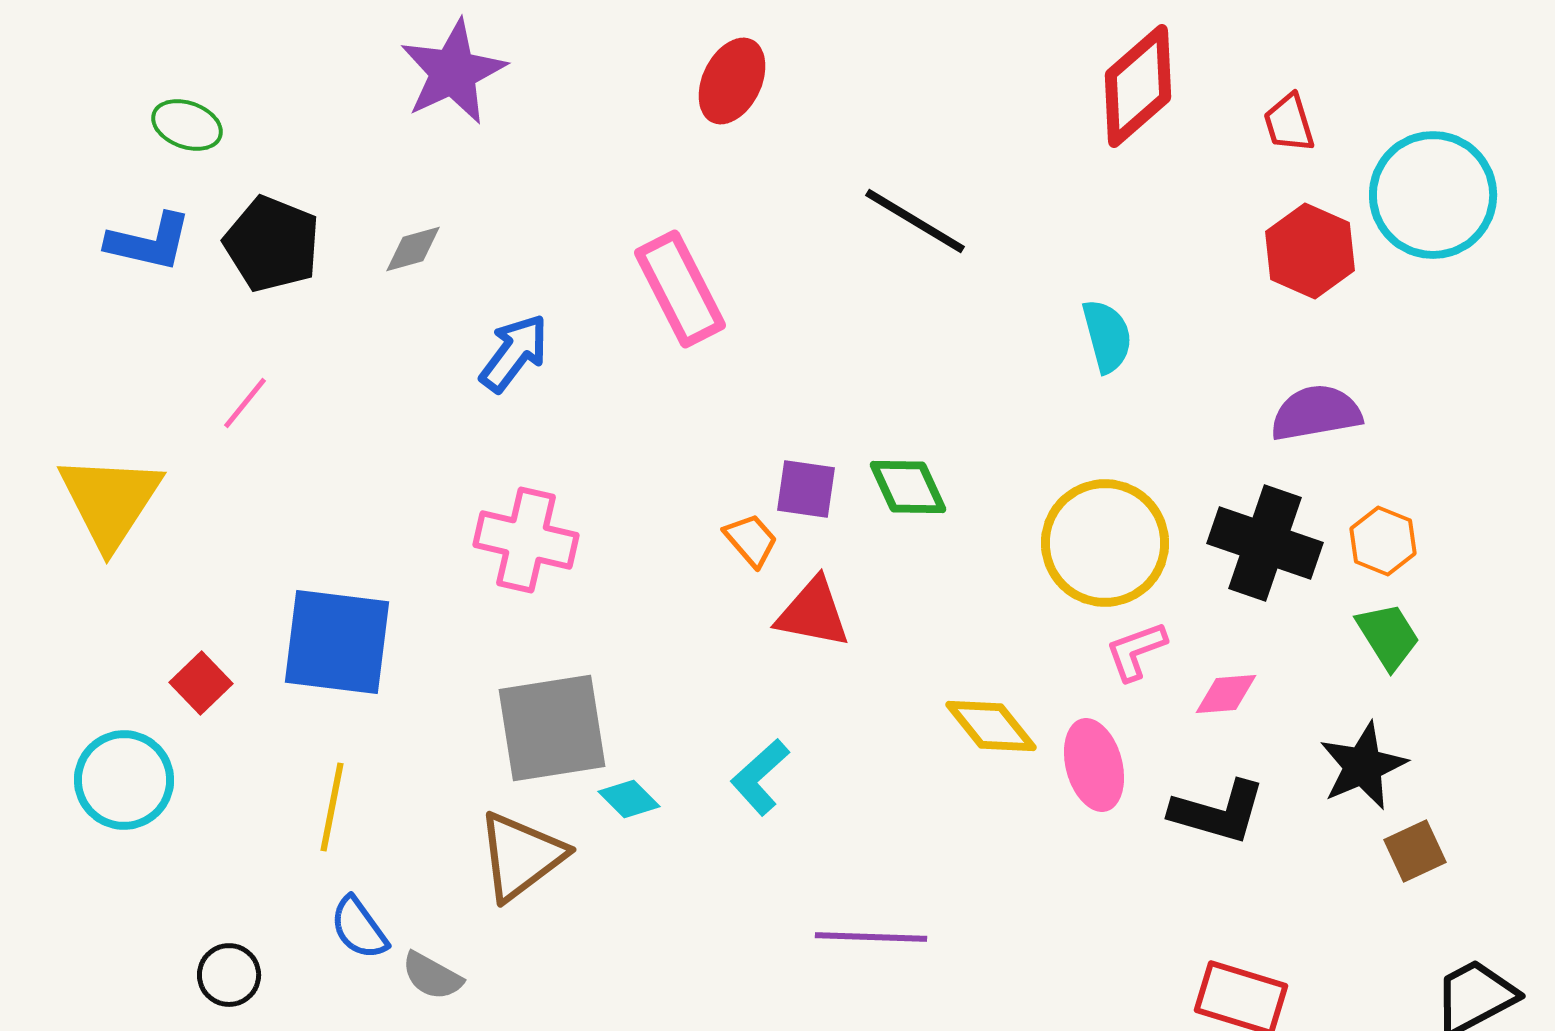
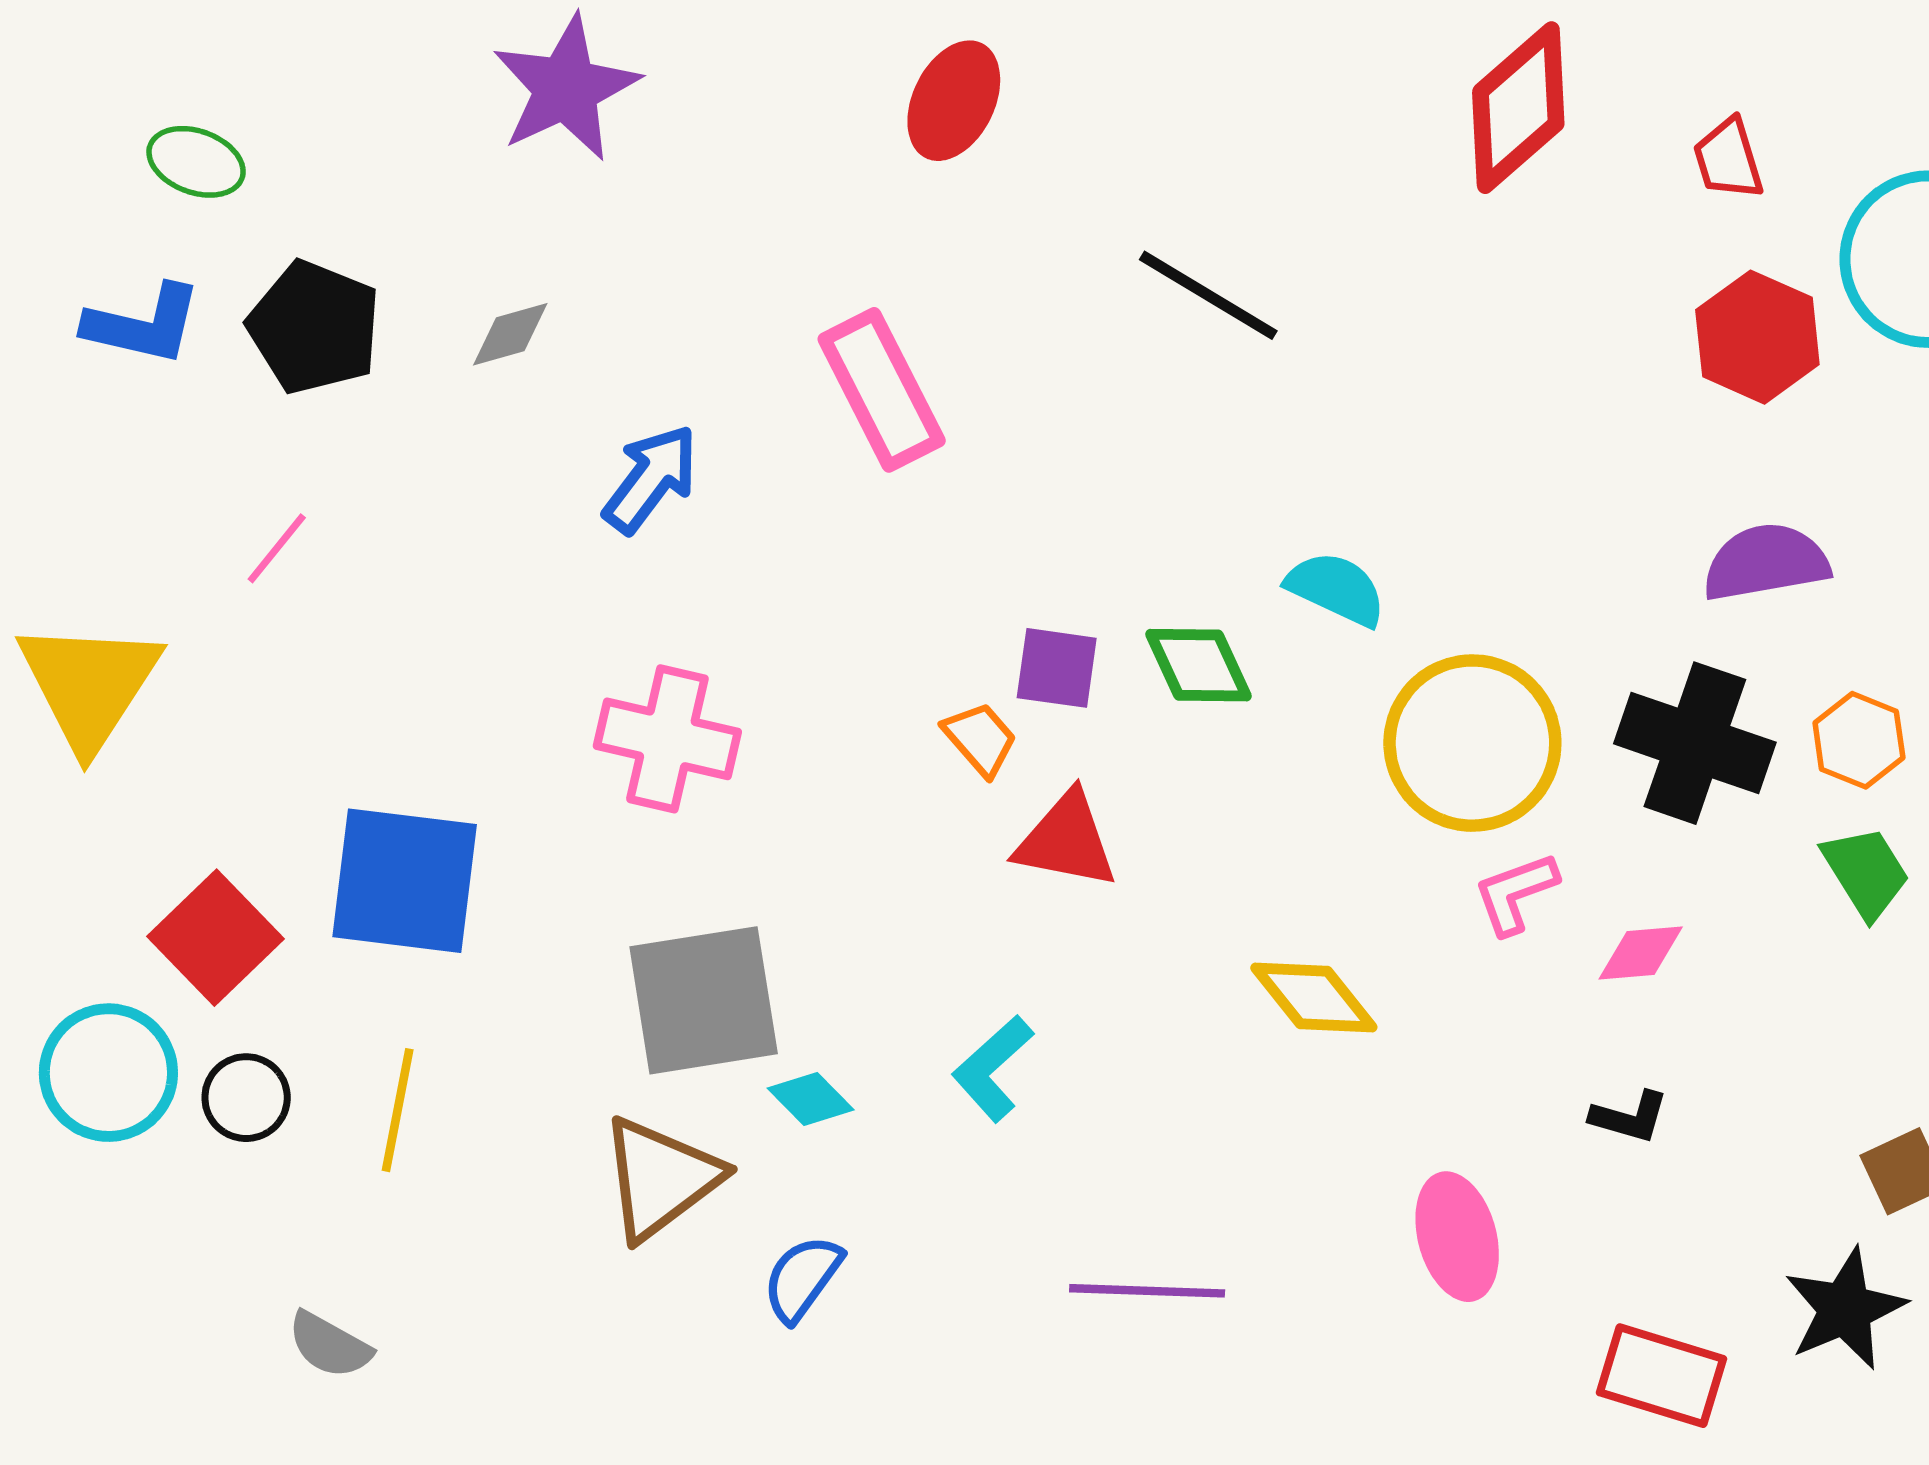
cyan semicircle: (1107, 336) -> (1336, 589), moved, turned -50
red square: (201, 683) -> (216, 938), size x1.5
pink ellipse: (1094, 765) -> (1457, 1237), moved
black star: (1363, 766) -> (1845, 1309), moved
black L-shape: (1218, 812) -> (1630, 1117), size x0.6
blue semicircle: (359, 928) -> (802, 1278), moved, turned 72
black circle: (229, 975) -> (246, 1098), moved
gray semicircle: (432, 976) -> (330, 1345), moved

